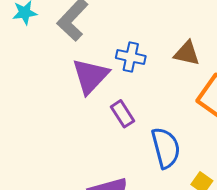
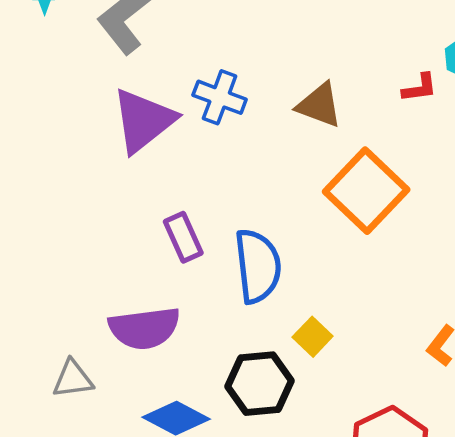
purple rectangle: (122, 114) -> (183, 237), moved

